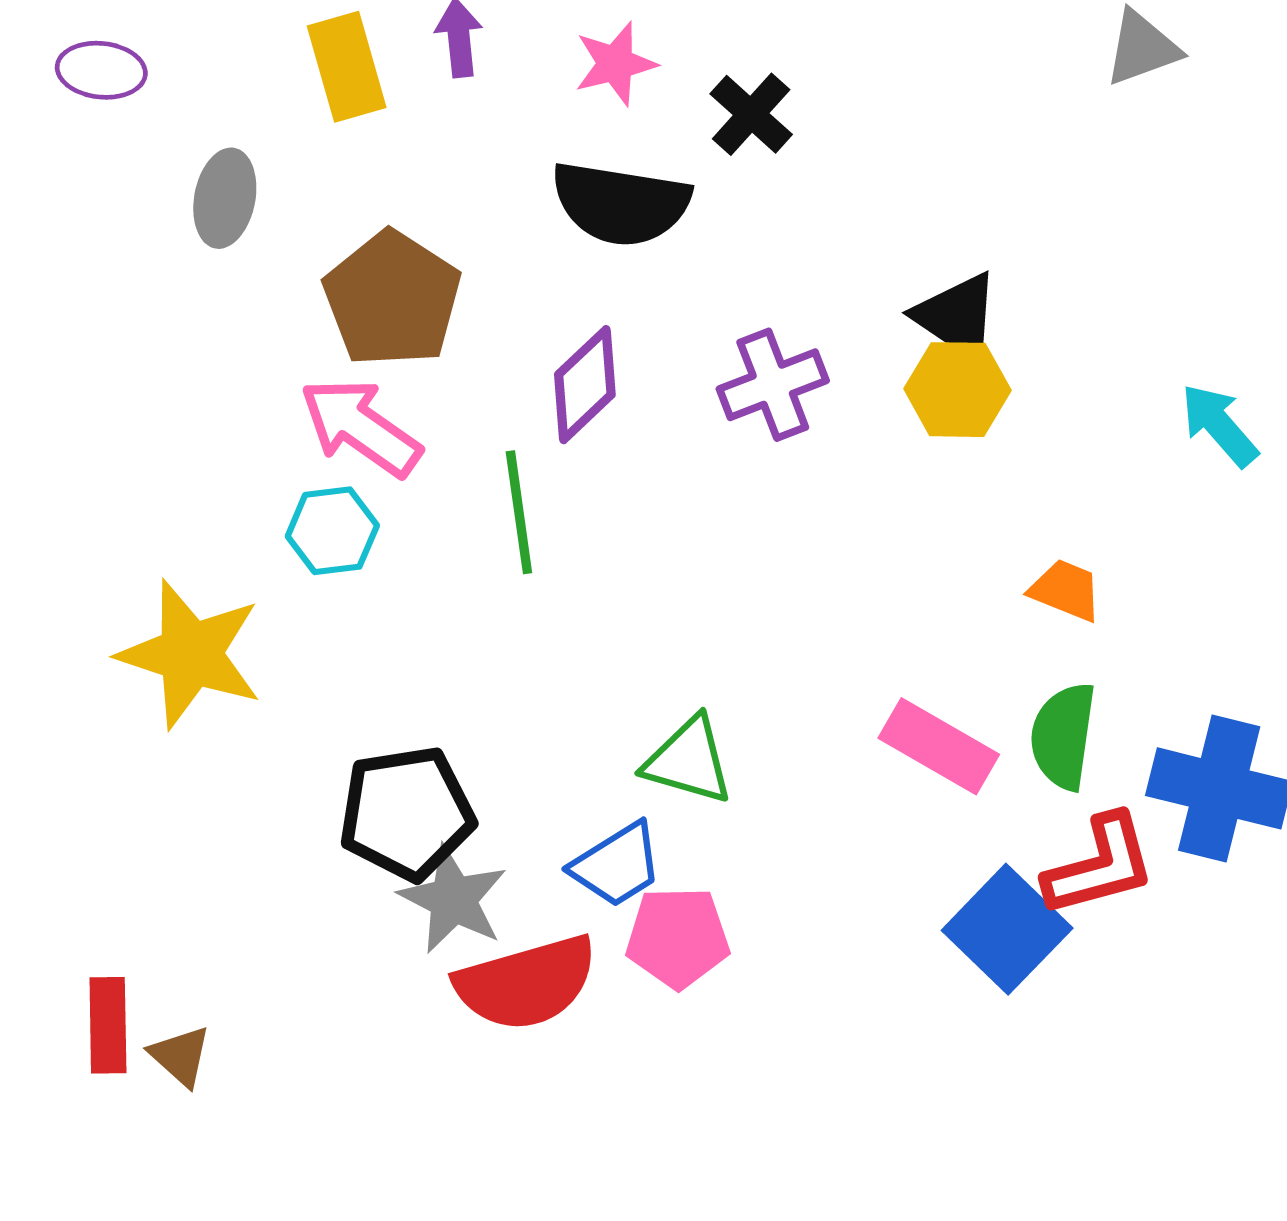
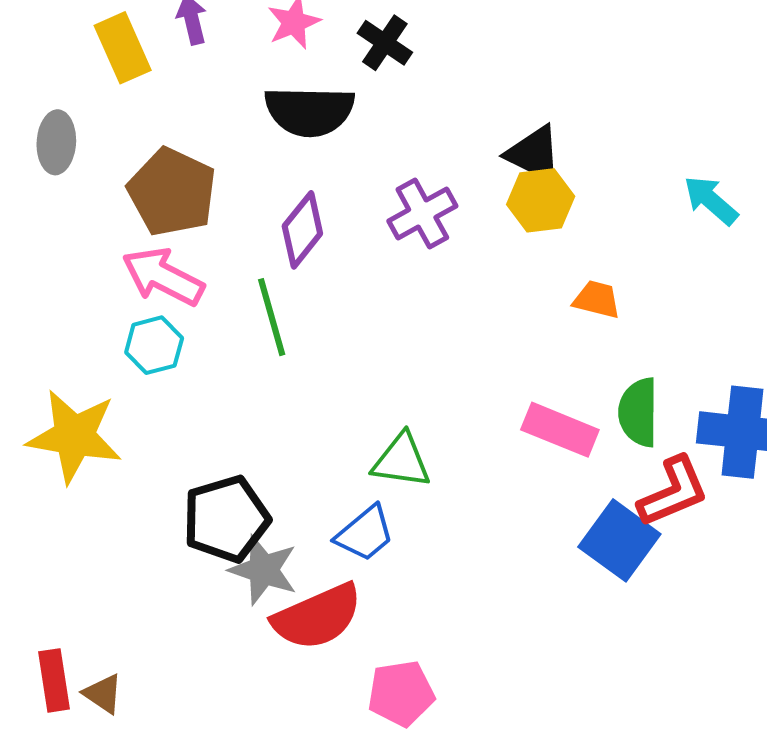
orange trapezoid: (1066, 590) -> (597, 299), moved
pink pentagon: (678, 937) -> (401, 693), moved

